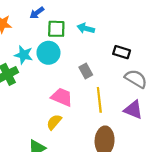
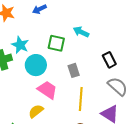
green square: (56, 29) -> (56, 43), moved
black rectangle: (122, 52) -> (109, 60), turned 35
cyan circle: (48, 53) -> (36, 65), moved

